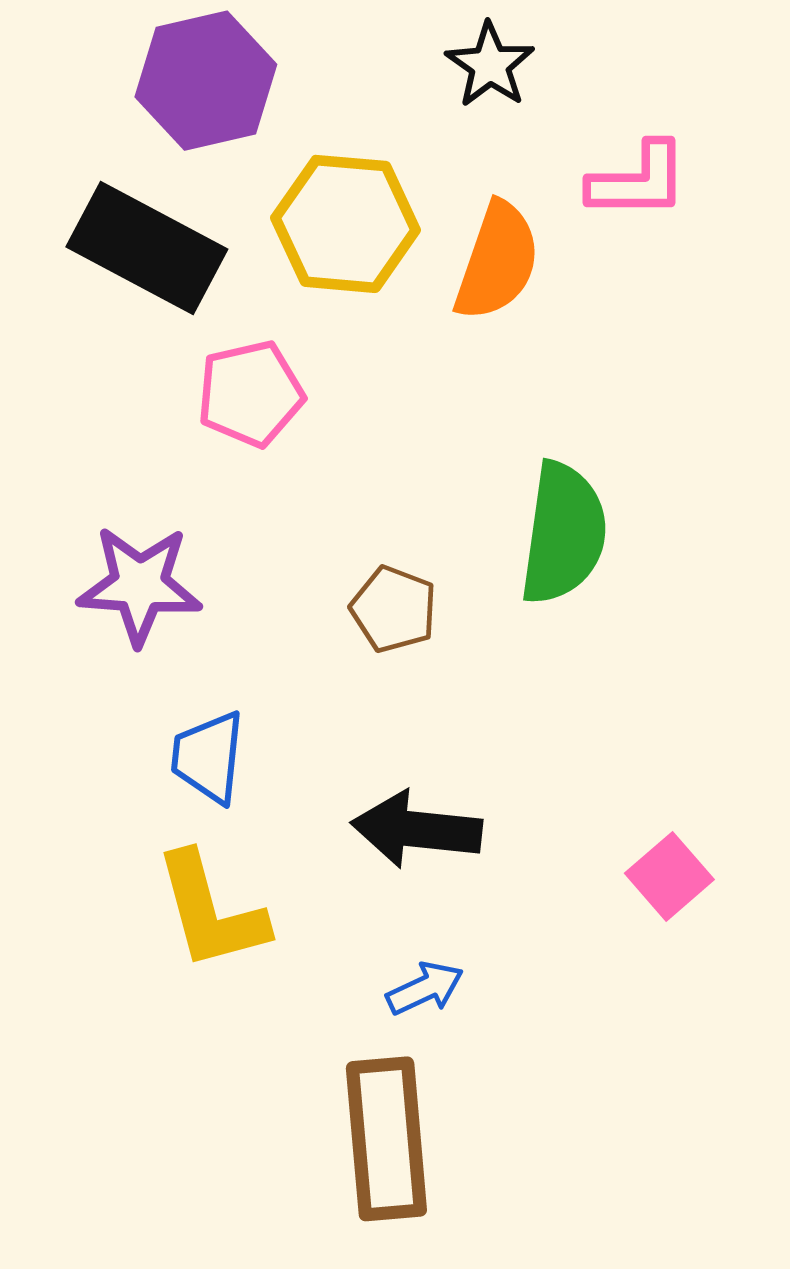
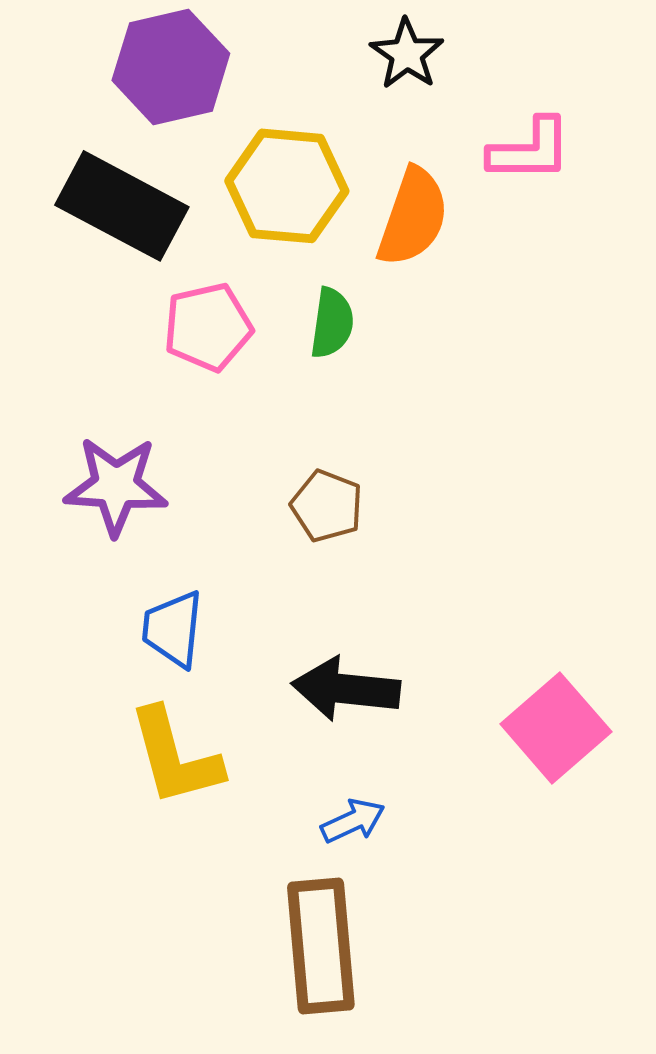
green semicircle: (563, 533) -> (332, 323), moved, size x0.6
pink square: (669, 876) -> (556, 728), size x1.5

